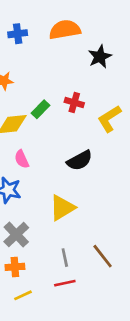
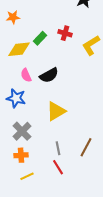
black semicircle: (80, 160) -> (49, 75), moved
brown line: (103, 256) -> (86, 147), turned 66
red line: (65, 283) -> (58, 167), turned 70

